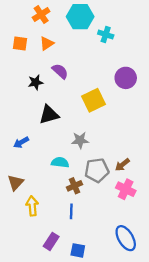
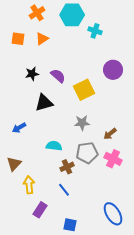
purple semicircle: (60, 71) -> (58, 76), moved
gray star: (80, 140) -> (82, 123), moved
brown arrow: (122, 165) -> (110, 134), moved
pink cross: (126, 189) -> (113, 159), moved
blue line: (71, 211) -> (64, 190), turned -40
purple rectangle: (51, 241) -> (40, 210), moved

